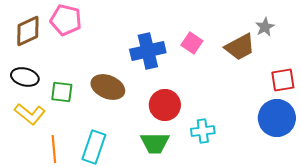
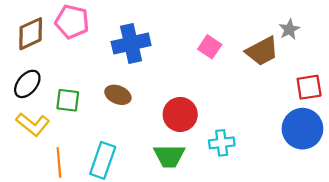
blue cross: (148, 51) -> (131, 43), moved
black ellipse: (25, 77) -> (27, 84), turned -64
brown ellipse: (108, 87) -> (118, 95), size x0.7

